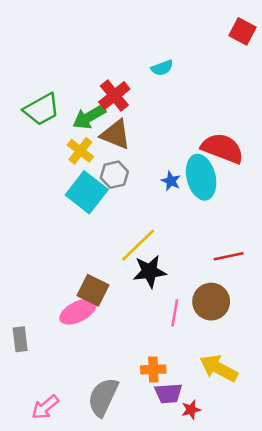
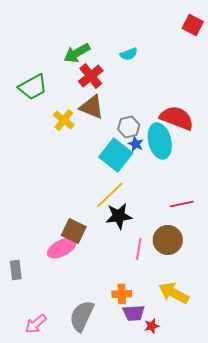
green arrow: (89, 117) -> (77, 53), moved
gray hexagon: (114, 175) -> (129, 127), moved
cyan square: (87, 192) -> (116, 155), moved

